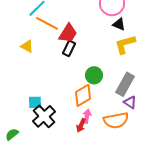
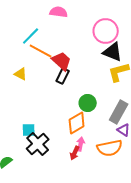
black triangle: (119, 24) -> (113, 52), size x1.5
red trapezoid: (68, 33) -> (62, 61), turned -80

